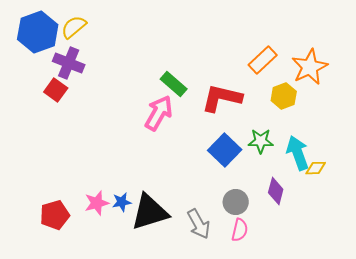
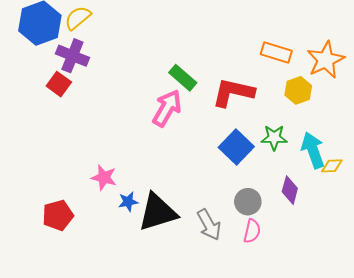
orange rectangle: (263, 60) -> (276, 53), turned 60
pink star: (97, 203) -> (104, 178), moved, turned 30

